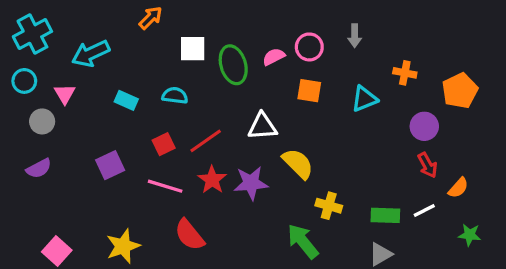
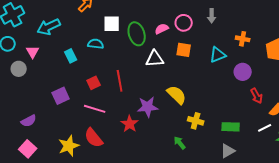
cyan semicircle: (175, 96) -> (96, 44), moved
cyan rectangle: (126, 100) -> (71, 56), turned 40
white triangle: (262, 126) -> (155, 59), moved
purple circle: (424, 126) -> (243, 72), moved
red line: (206, 141) -> (120, 81), turned -65
purple semicircle: (39, 168) -> (29, 121), moved
red star: (212, 180) -> (130, 124), moved
white line: (424, 211) -> (265, 128), moved
red semicircle: (189, 235) -> (94, 138), moved
green arrow: (303, 241) -> (180, 143), size x0.6

